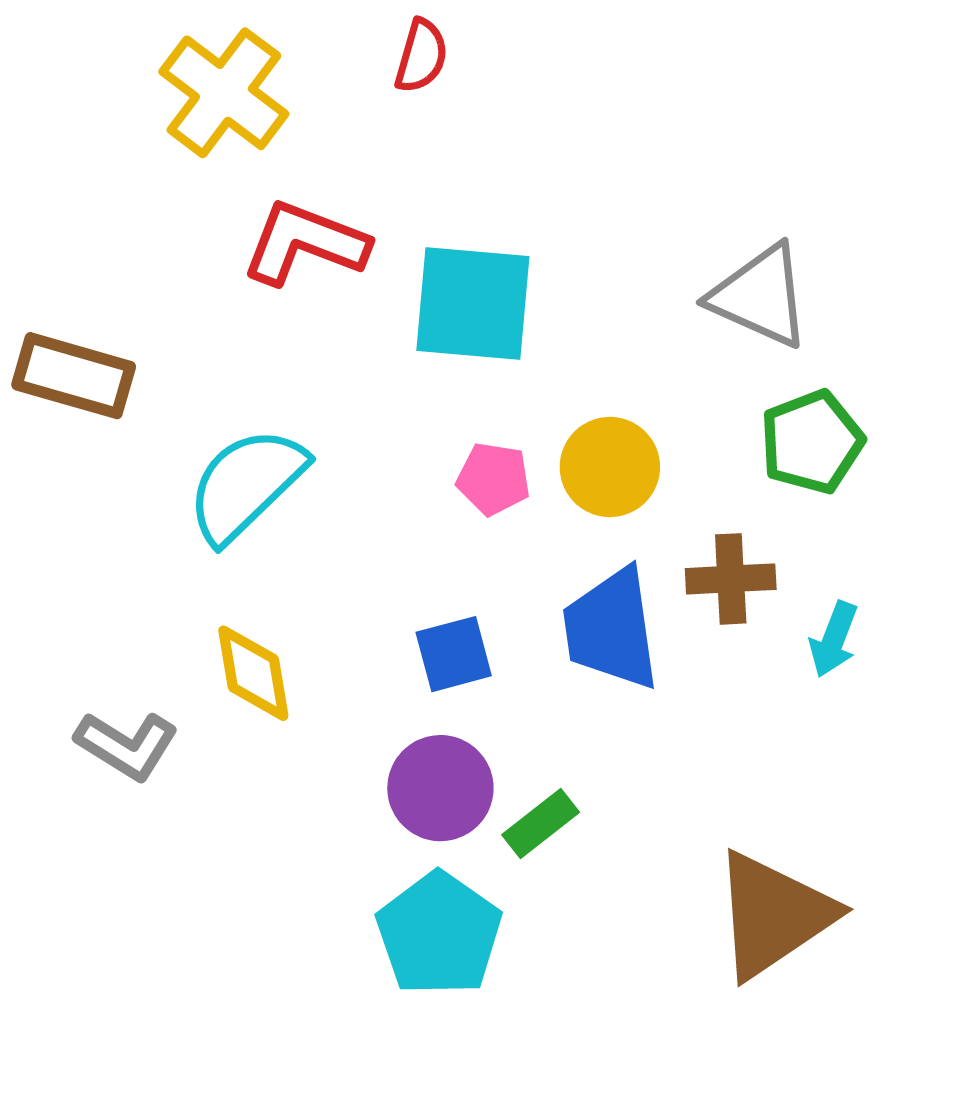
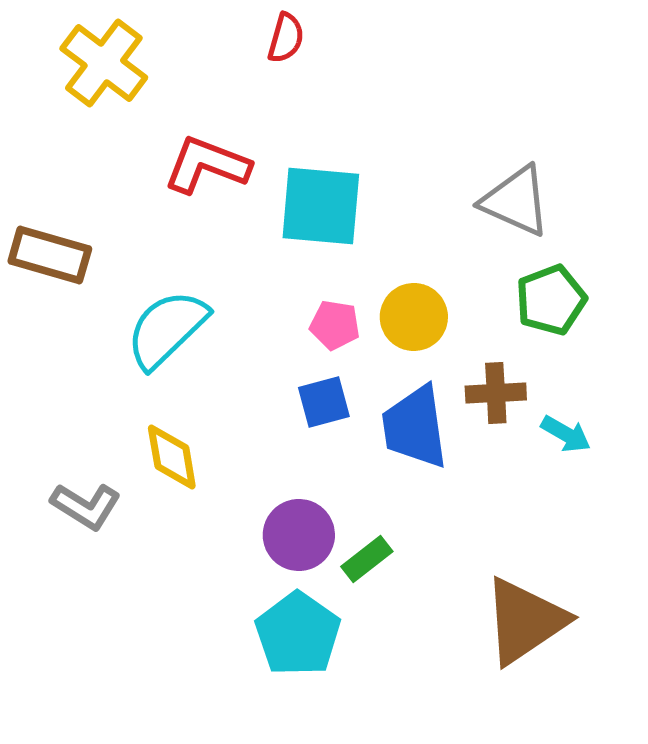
yellow cross: (224, 93) -> (104, 63), moved
cyan arrow: (834, 639) -> (566, 434), turned -81
blue square: (454, 654) -> (324, 402), moved

